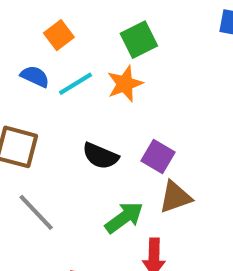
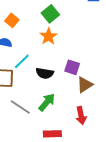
cyan line: (75, 84) -> (22, 61), moved
green arrow: (124, 218) -> (47, 102), moved

